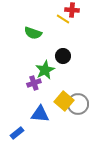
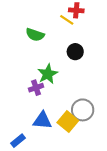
black circle: (63, 56) -> (75, 52), moved
yellow square: (64, 101) -> (68, 122), moved

